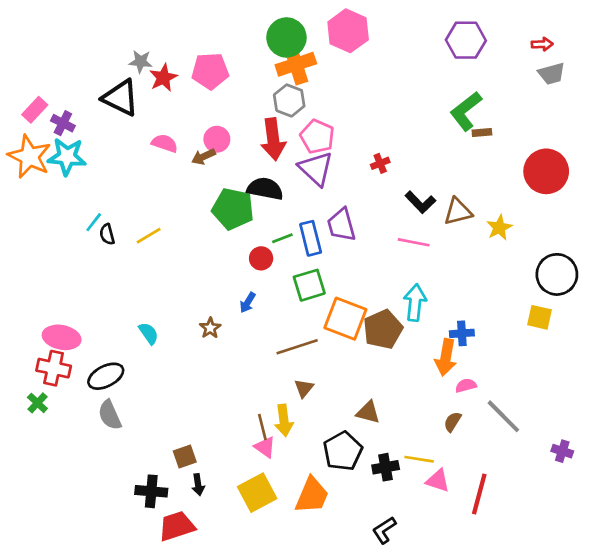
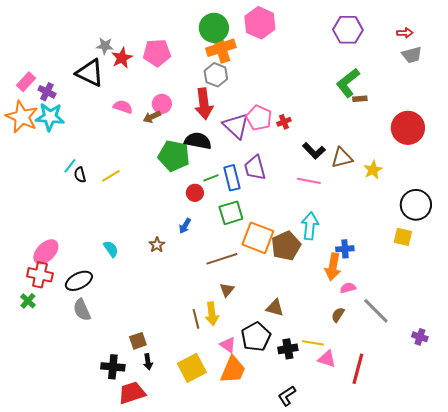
pink pentagon: (317, 137) -> (259, 118), moved
pink ellipse: (62, 337) -> (46, 252), turned -56
pink triangle: (265, 447) -> (228, 345), moved

